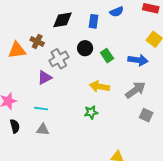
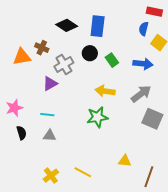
blue semicircle: (117, 12) -> (144, 29), moved, turned 128
black diamond: (63, 20) -> (67, 25), turned 45
blue rectangle: (93, 21) -> (98, 26), size x1.5
green star: (91, 112) -> (97, 117), size x1.5
gray square: (146, 115) -> (152, 119), size x1.5

